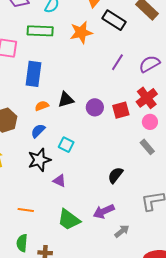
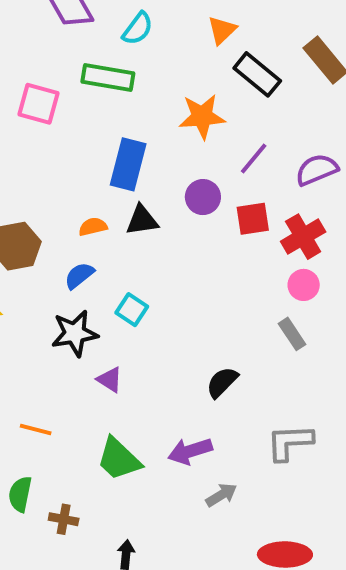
orange star: (81, 32) -> (202, 116), moved
blue rectangle: (34, 74) -> (128, 164), moved
purple circle: (95, 107) -> (203, 197), moved
red square: (121, 110) -> (253, 219), moved

